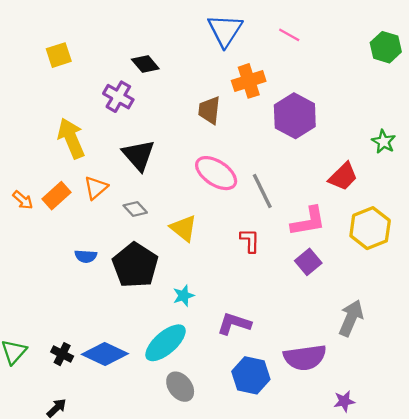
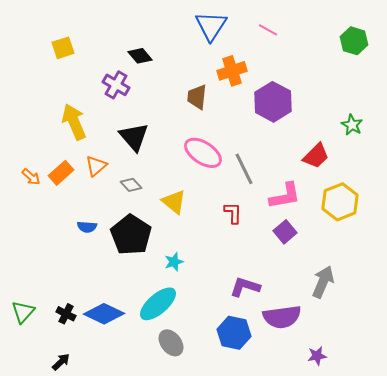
purple L-shape: (234, 324) -> (245, 287), moved

